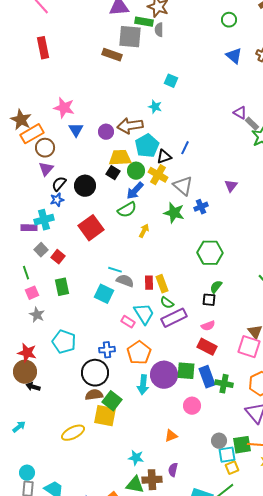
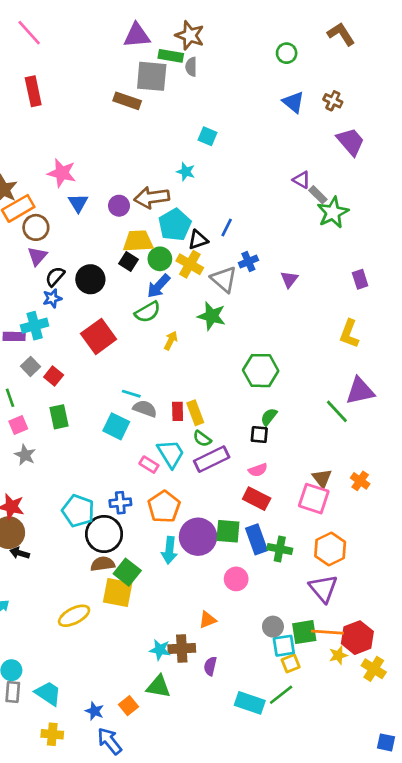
blue cross: (201, 207) -> (248, 262), moved
cyan pentagon: (64, 342) -> (78, 511), moved
brown cross: (152, 480) -> (182, 648), moved

